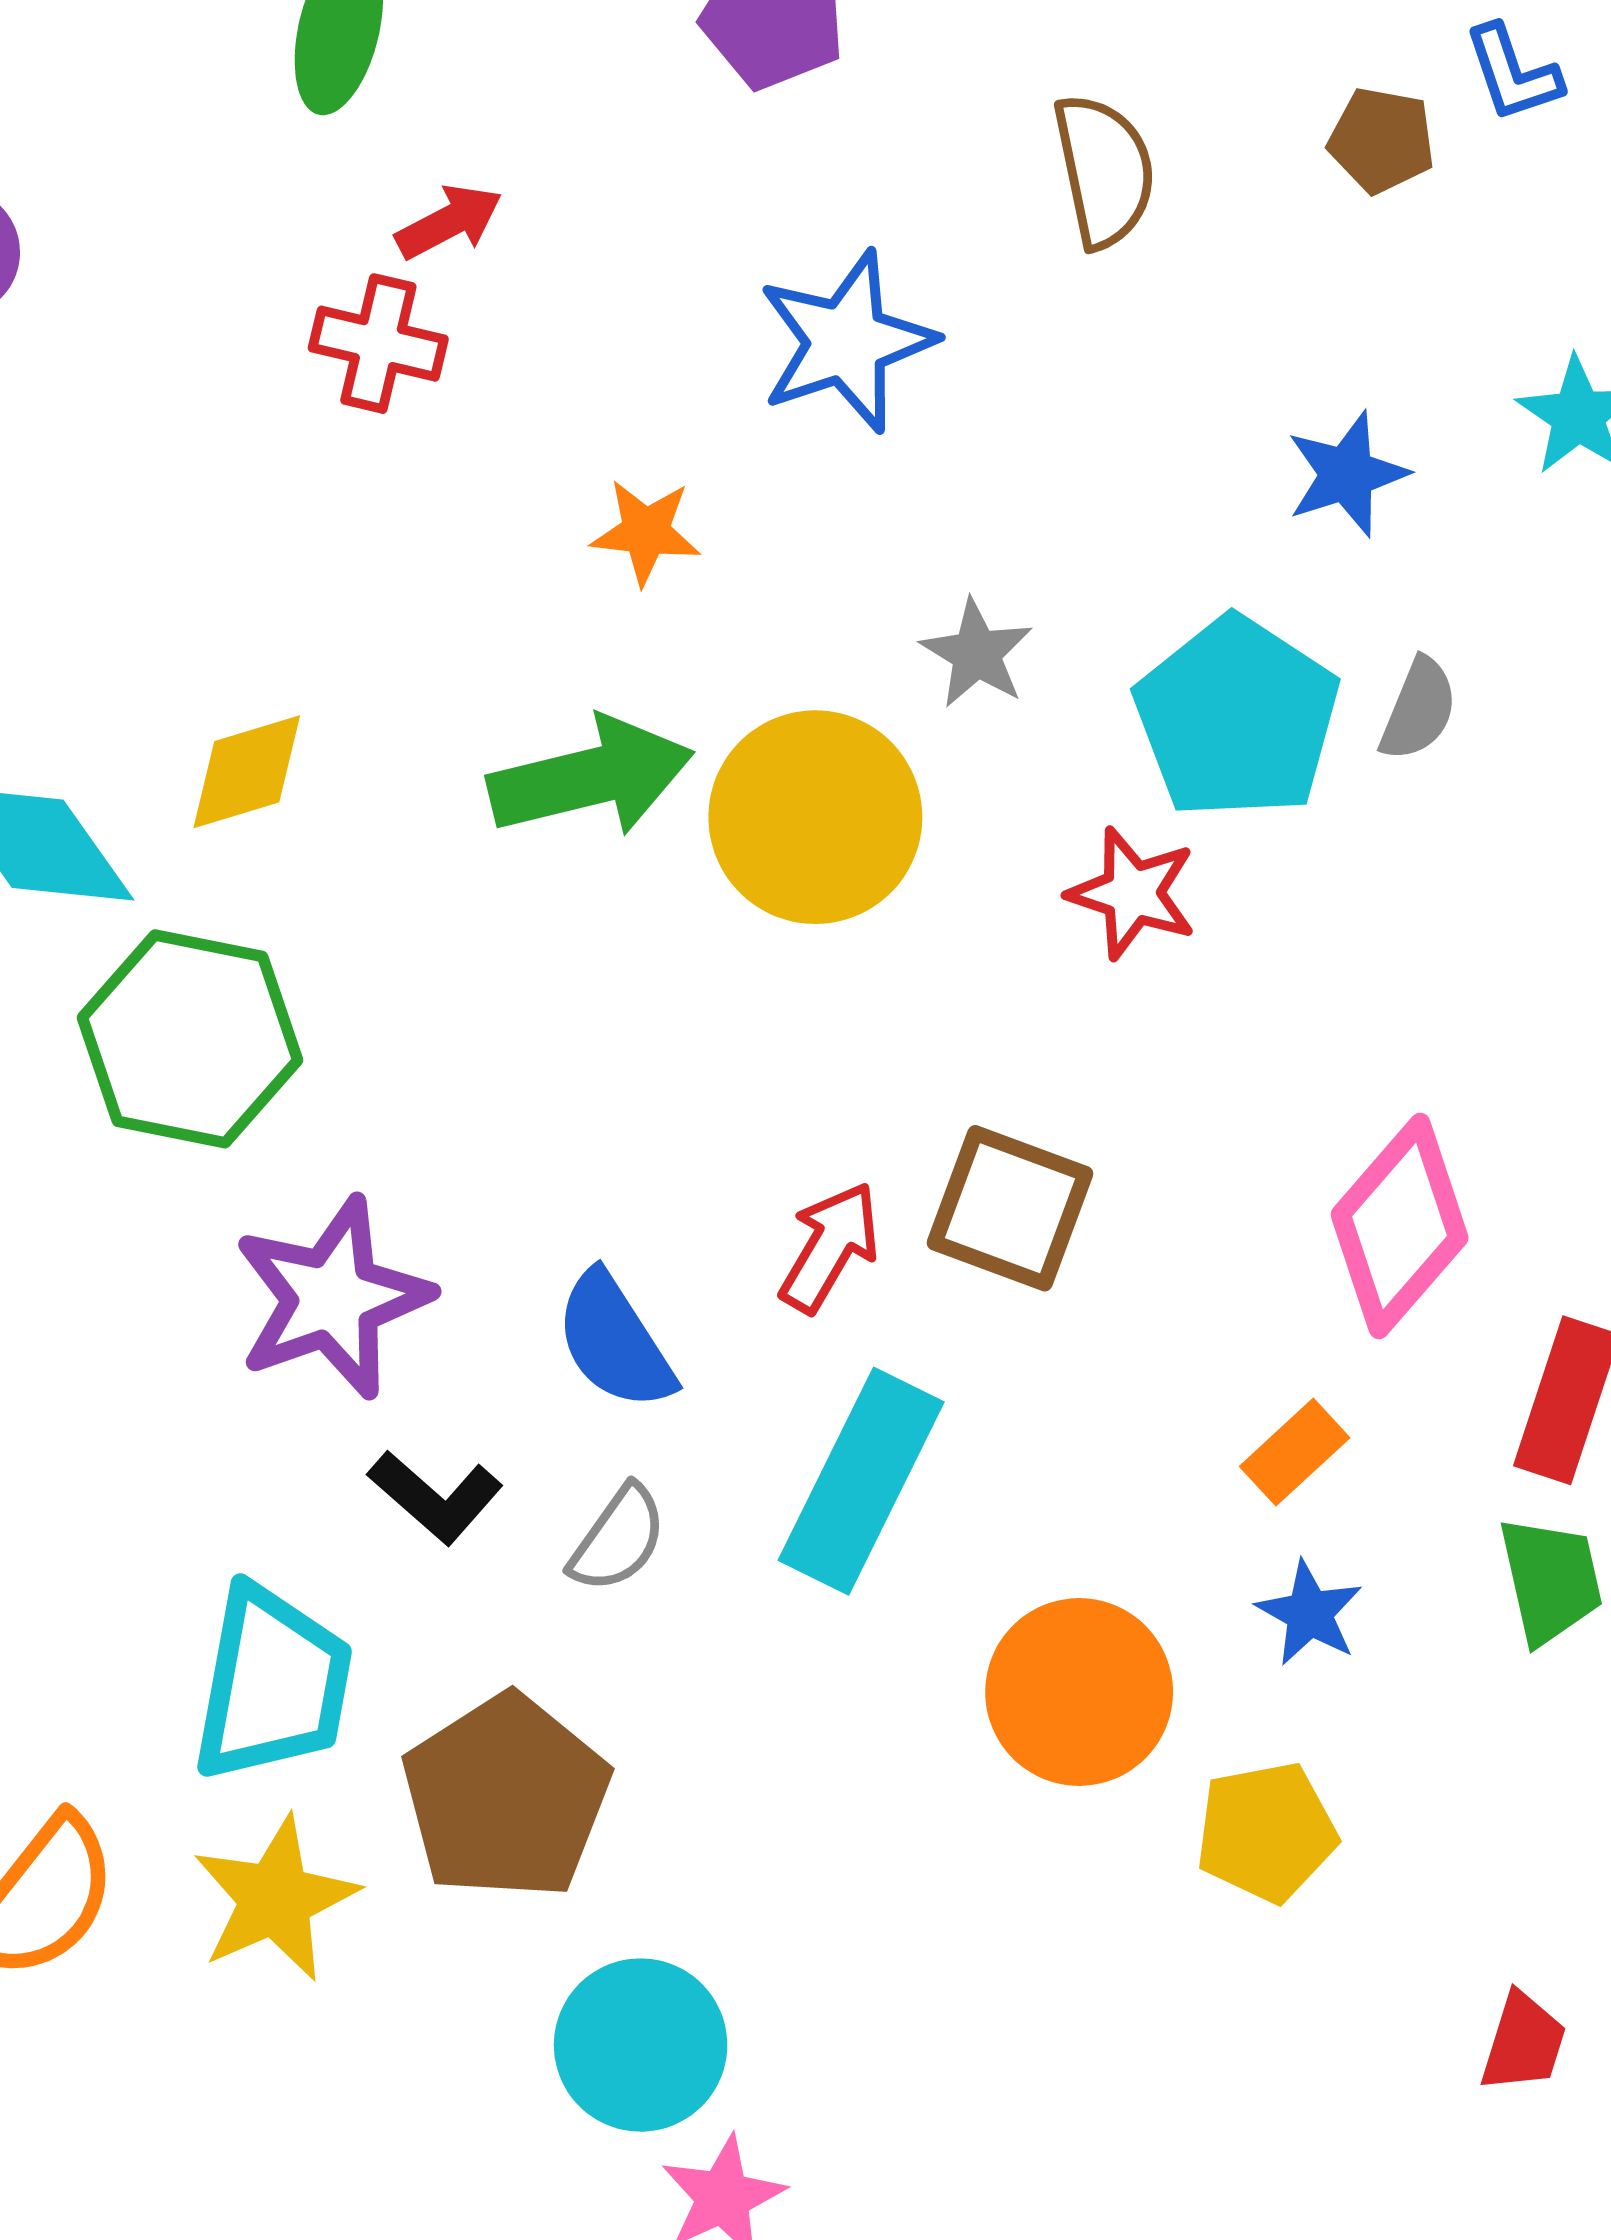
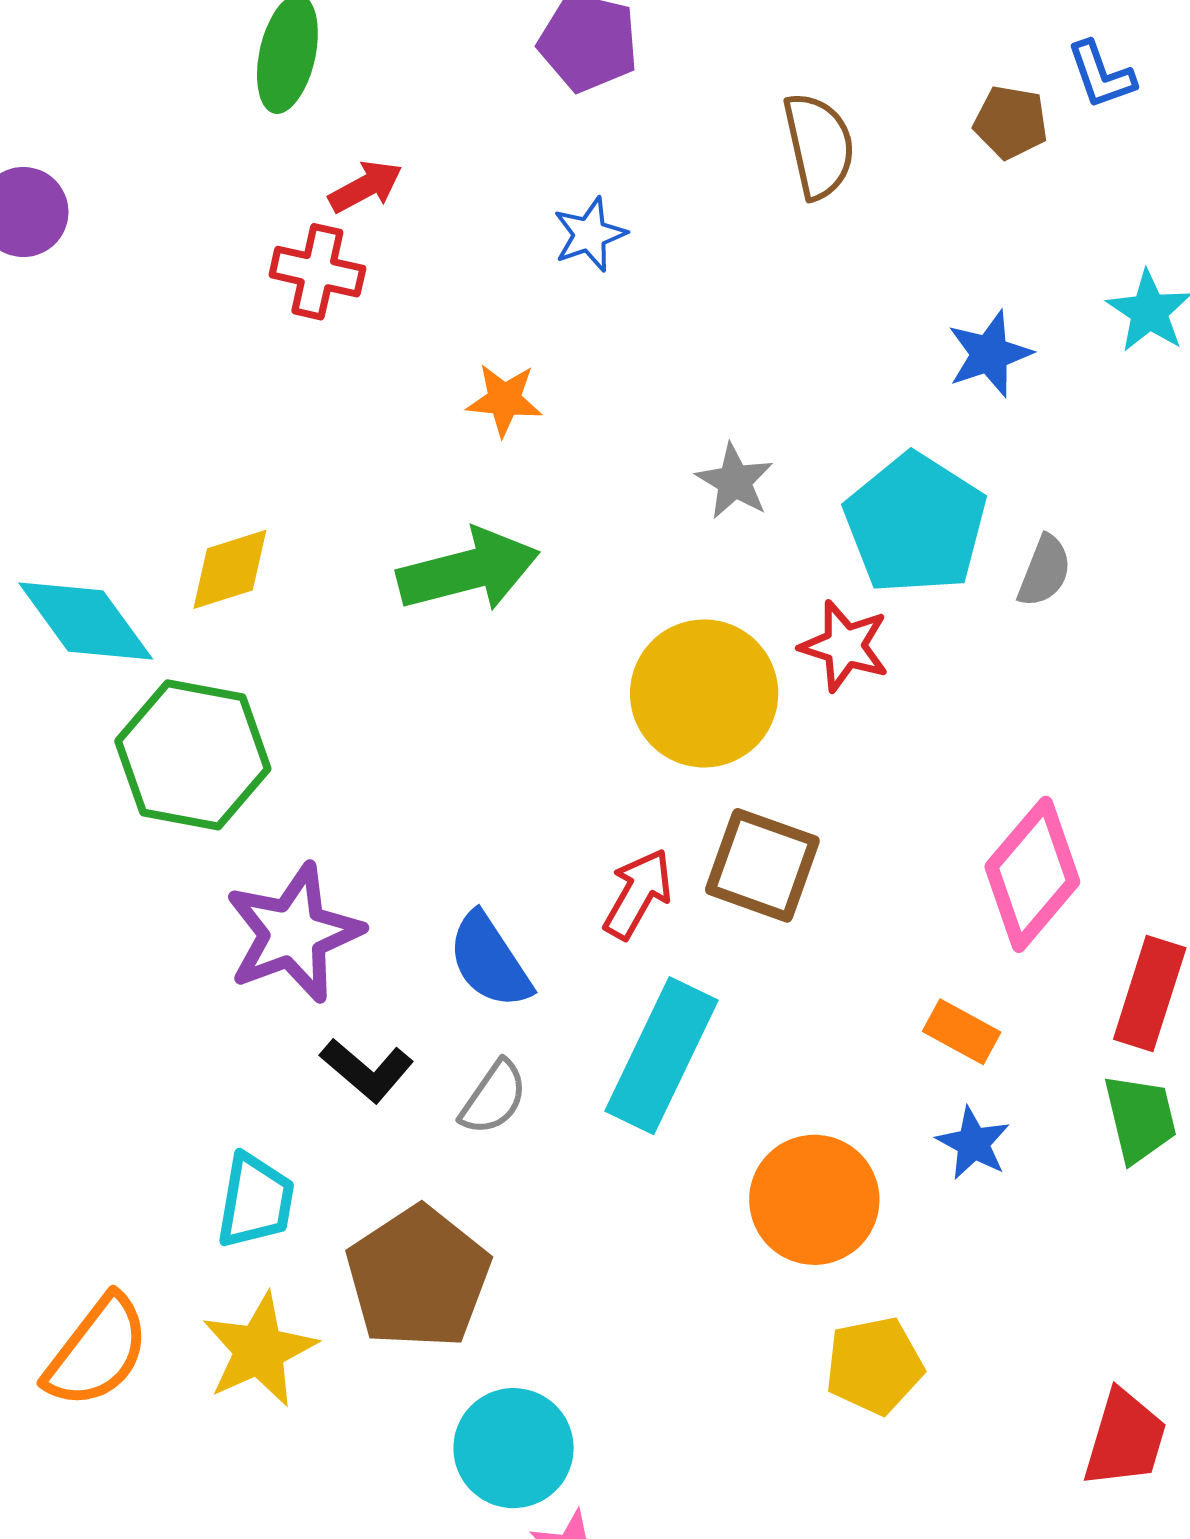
blue star: (846, 342) -> (590, 234), moved, size x0.6
gray semicircle: (1419, 709) -> (1044, 571), moved
yellow circle: (815, 817) -> (704, 693), moved
orange rectangle: (1295, 1452) -> (962, 1032), turned 72
cyan trapezoid: (272, 1684) -> (255, 1201), size x0.7
yellow pentagon: (1266, 1832) -> (874, 1366), moved
red trapezoid: (1523, 2042) -> (1125, 1439), size x1.4

